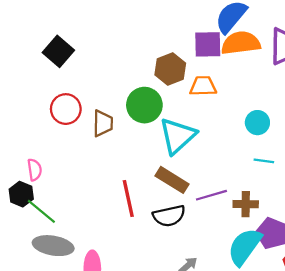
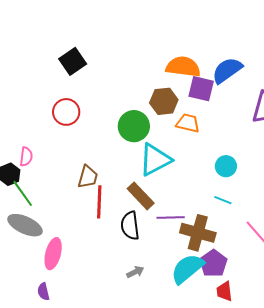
orange semicircle: (241, 43) -> (183, 67), moved
brown trapezoid: (103, 123) -> (88, 177), moved
brown cross: (246, 204) -> (198, 233), size x1.6
black semicircle: (169, 216) -> (130, 226), turned 80

